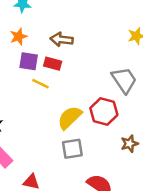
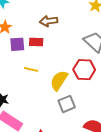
brown arrow: (62, 40) -> (49, 21), moved
yellow line: (40, 84) -> (31, 69), moved

